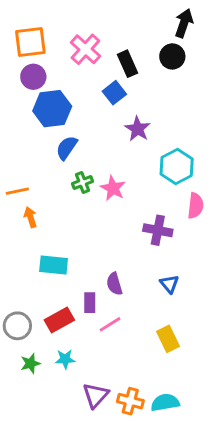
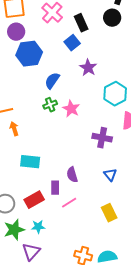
blue semicircle: (67, 148) -> (52, 81), moved
green star: (30, 363) -> (14, 230), size x1.5
purple triangle: (96, 395) -> (31, 252), moved

